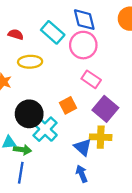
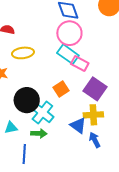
cyan rectangle: (53, 32) -> (68, 54), moved
green arrow: (22, 150) -> (39, 133), moved
blue arrow: (82, 174) -> (95, 140), moved

